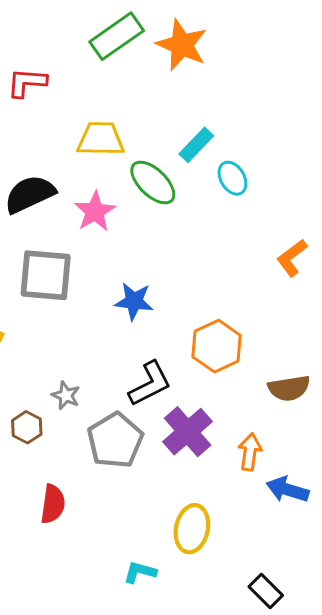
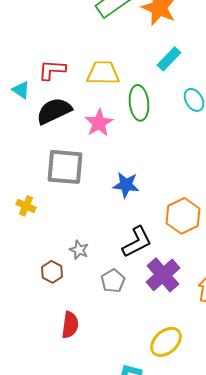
red L-shape: (27, 83) -> (52, 70), moved
cyan rectangle: (196, 145) -> (169, 59), moved
green ellipse: (153, 183) -> (139, 103), turned 40
gray pentagon: (115, 440) -> (113, 281), size x0.6
yellow ellipse: (192, 529) -> (166, 342), turned 36

